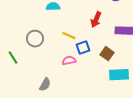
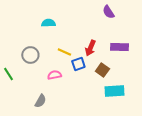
red arrow: (96, 20) -> (90, 48), moved
pink semicircle: (69, 61) -> (54, 75), moved

